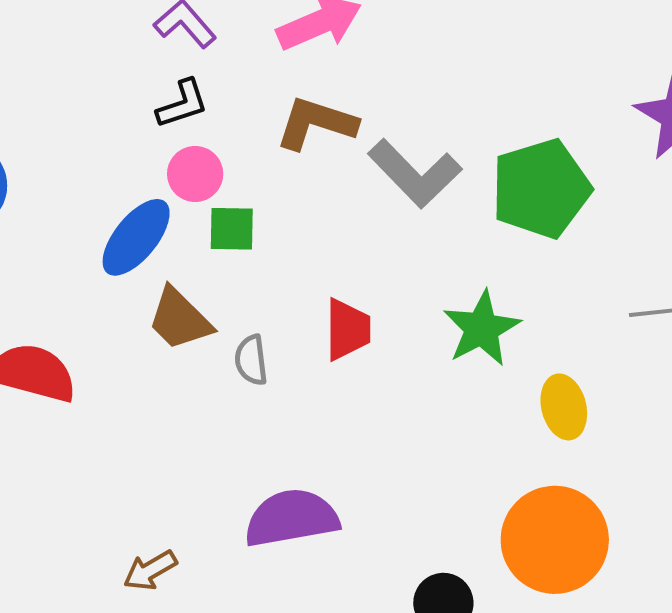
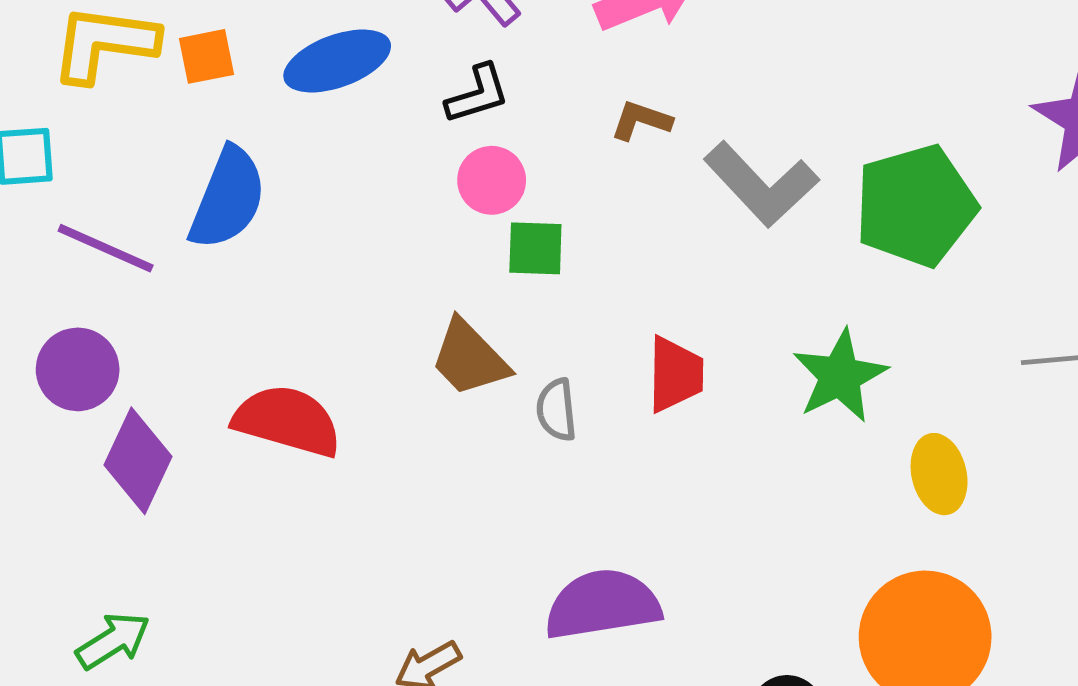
brown L-shape: (316, 123) -> (641, 121), size x0.6
blue ellipse: (136, 237) -> (337, 61), moved, turned 30

